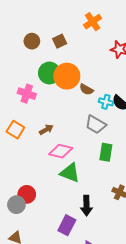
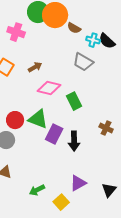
green rectangle: (106, 152) -> (74, 101), moved, turned -36
green triangle: (70, 173) -> (38, 119), moved
red circle: (27, 194) -> (15, 120), moved
purple rectangle: (67, 225) -> (54, 134), moved

